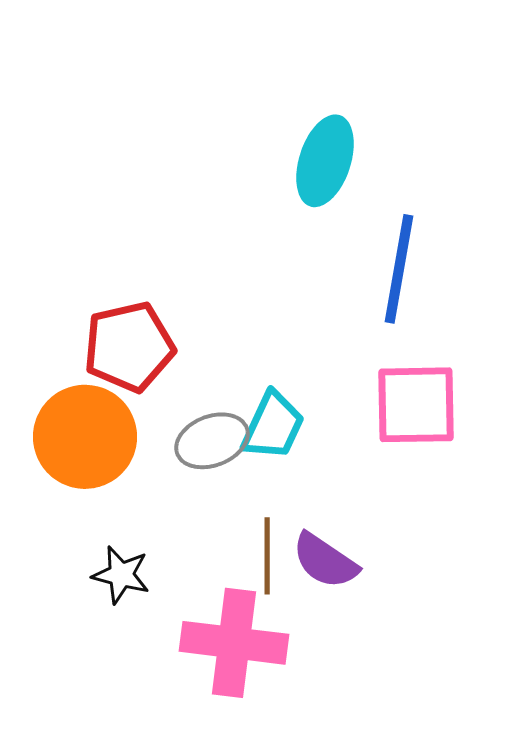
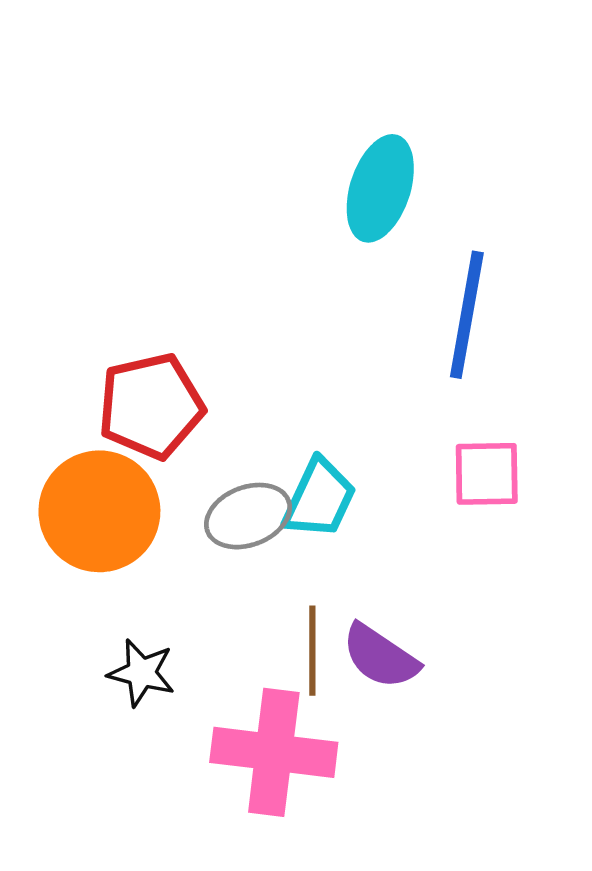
pink square: (416, 405) -> (487, 474), size x0.7

